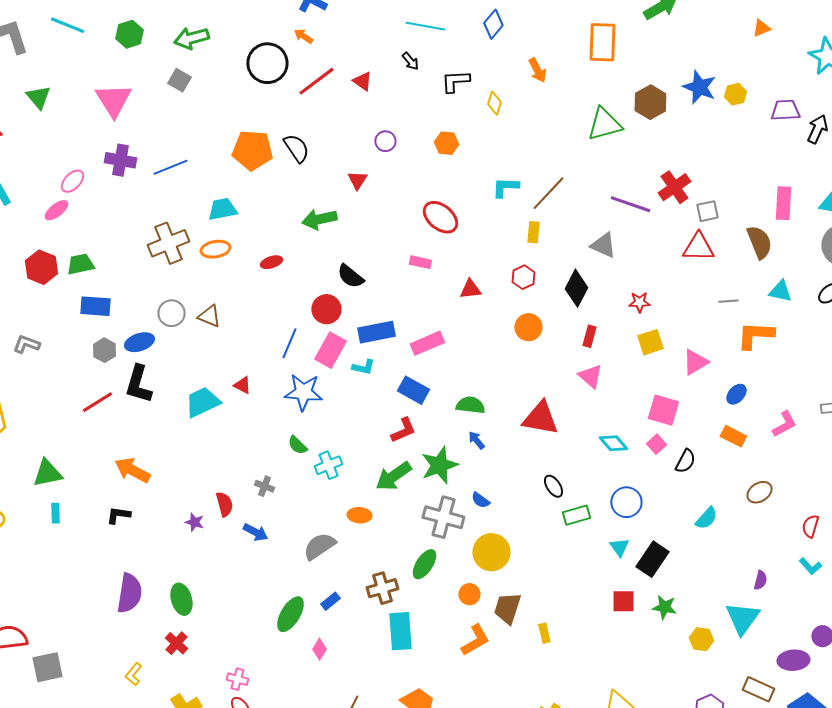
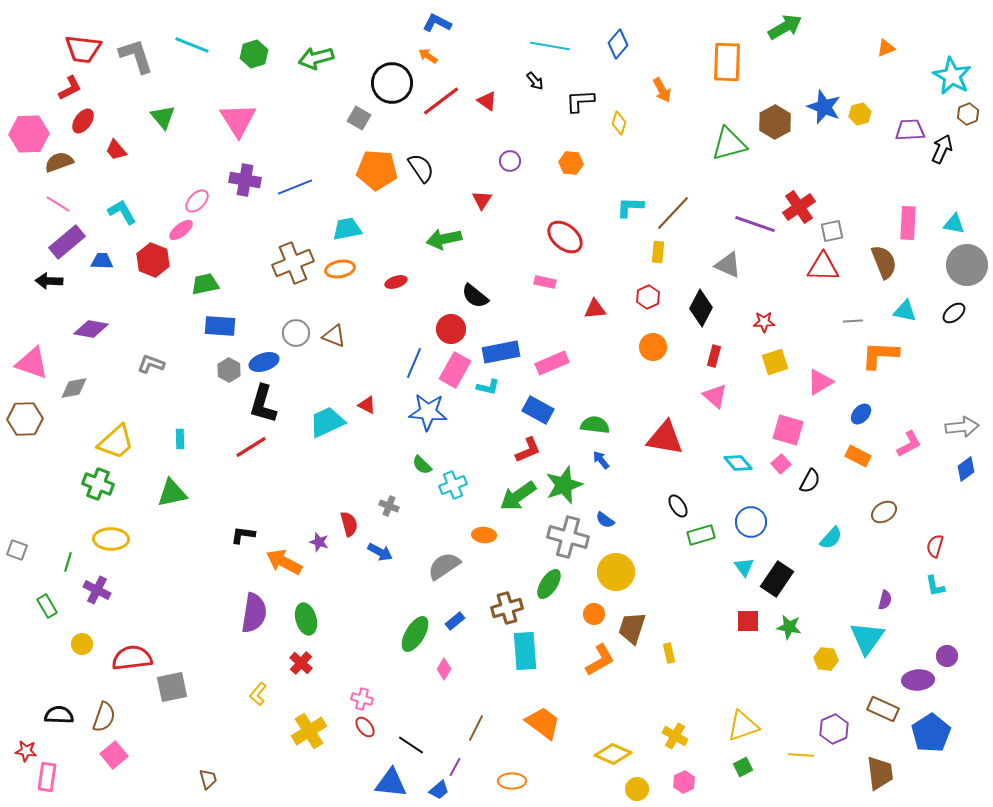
gray square: (179, 80) -> (359, 118), moved
red hexagon: (41, 267) -> (153, 260), moved
red line: (97, 402) -> (251, 447), moved
orange arrow: (132, 470) -> (284, 562), moved
cyan rectangle: (55, 513) -> (180, 439), moved
cyan L-shape: (810, 566) -> (935, 586), turned 30

